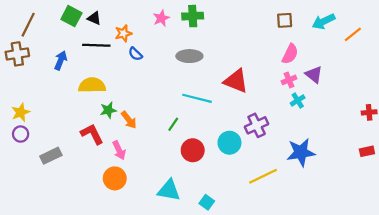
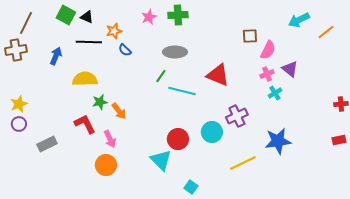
brown square: (285, 20) -> (250, 36), moved
green line: (173, 124) -> (161, 76), moved
cyan triangle: (169, 190) -> (161, 160), moved, turned 35

